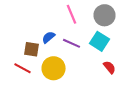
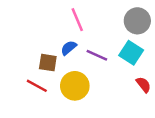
pink line: (72, 14) -> (77, 20), moved

